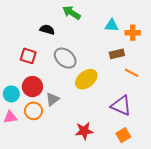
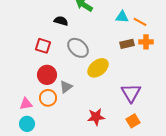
orange cross: (133, 33) -> (146, 42), moved
orange line: (132, 73) -> (140, 22), moved
cyan circle: (11, 94) -> (27, 124), moved
purple triangle: (121, 106) -> (131, 93), turned 35

